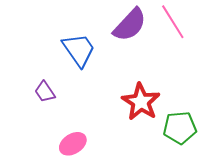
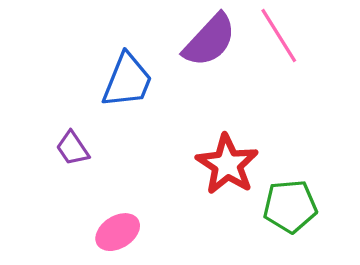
blue trapezoid: (79, 50) -> (127, 81), turned 57

